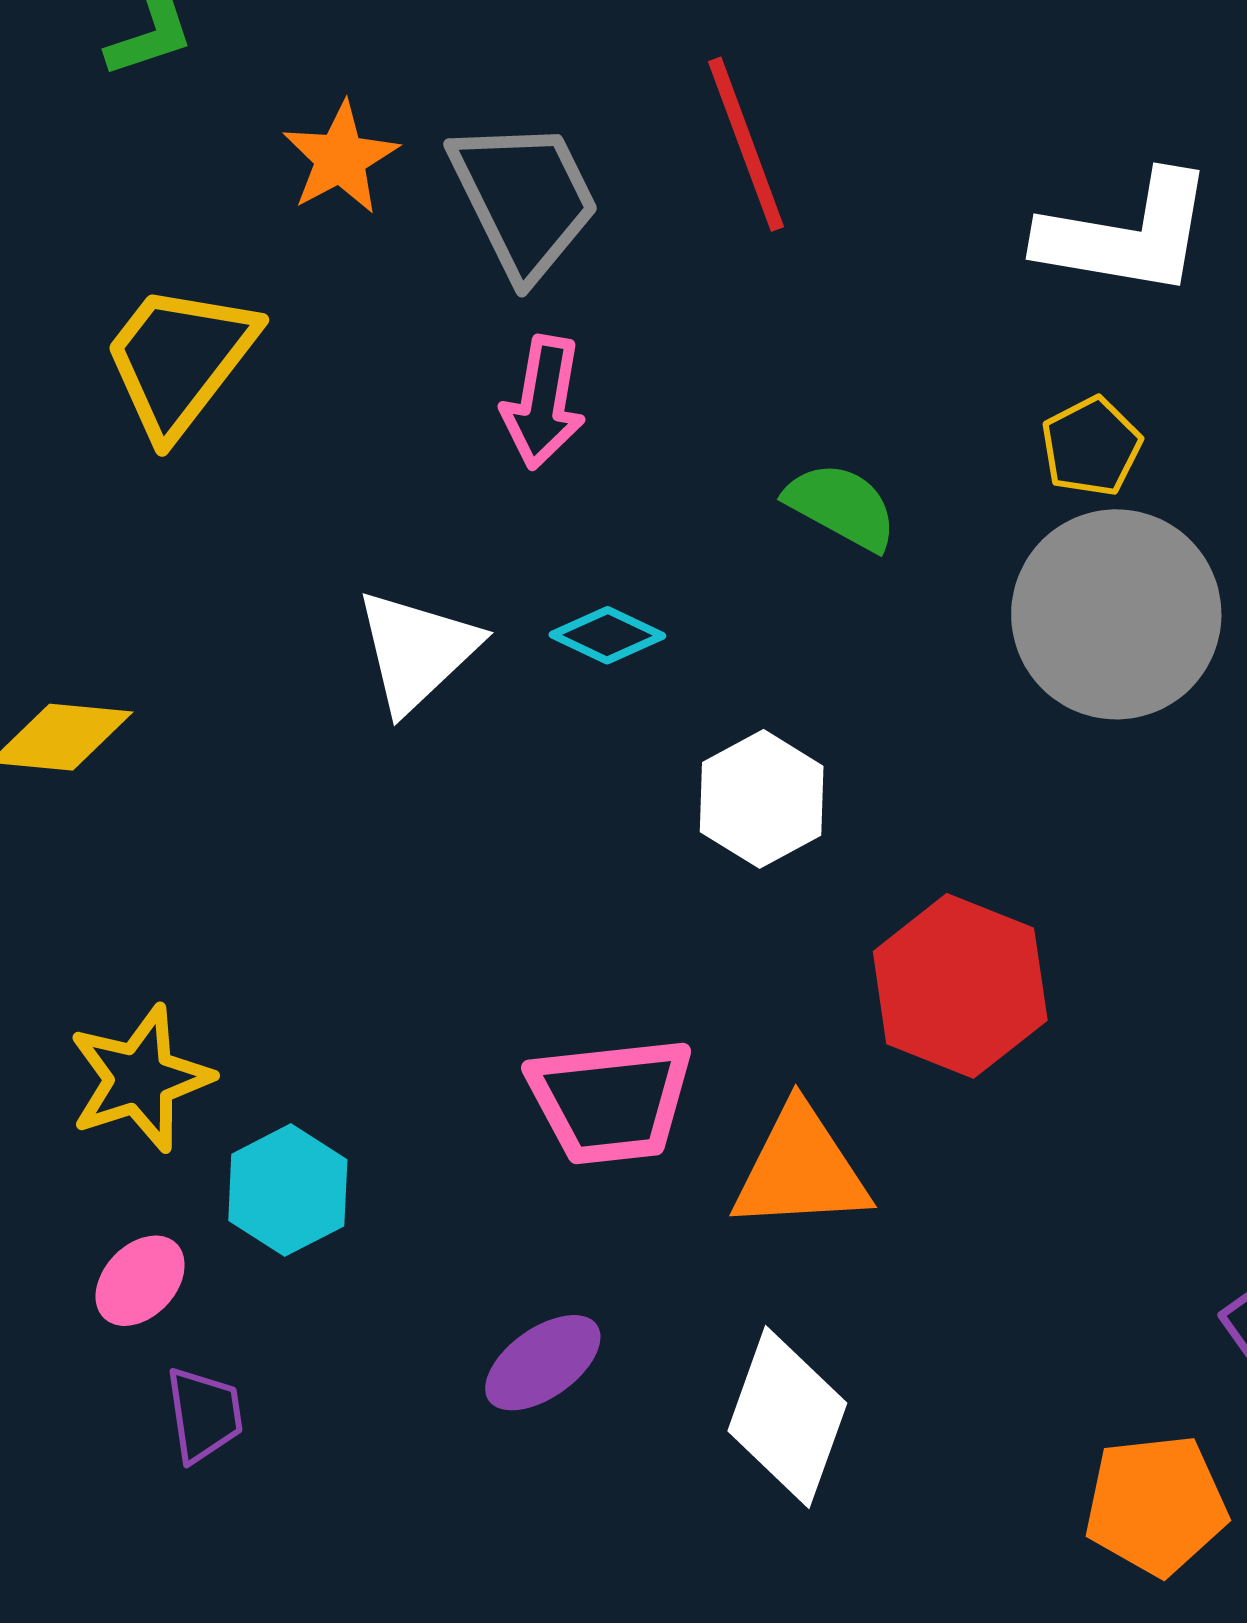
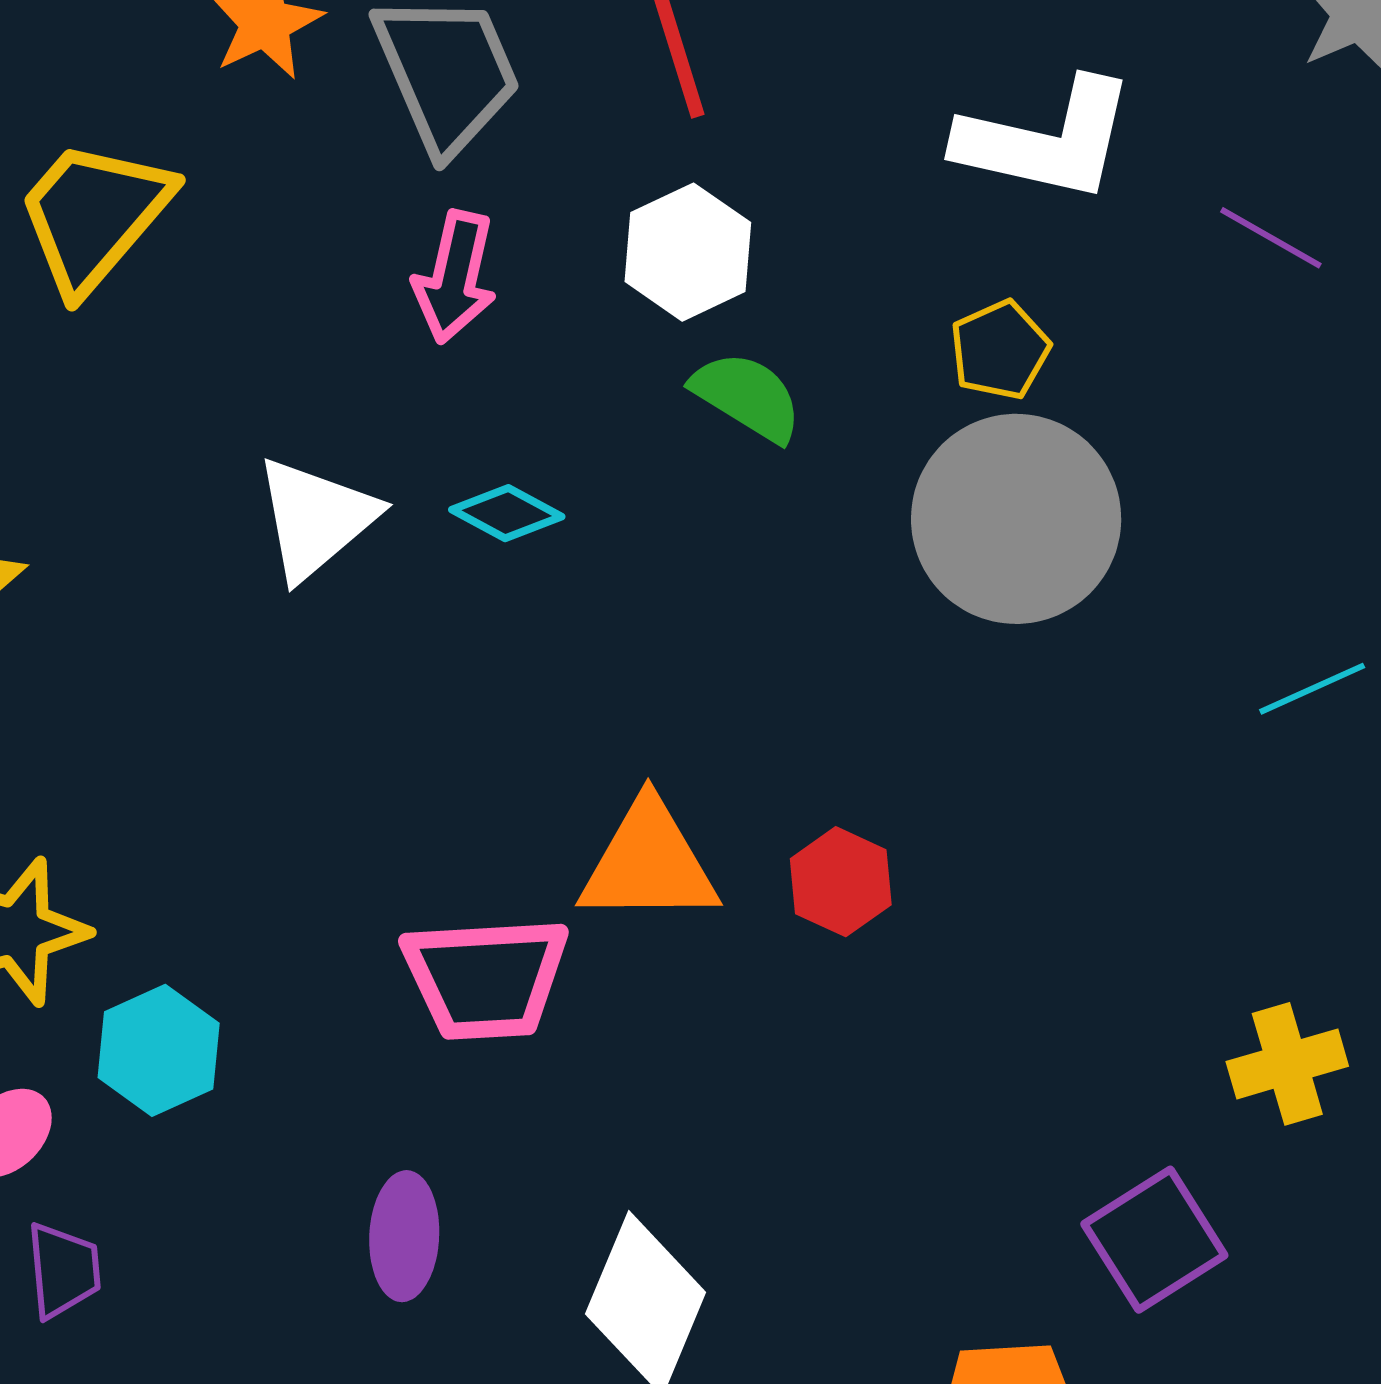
white hexagon: (762, 799) -> (688, 252), moved
red hexagon: (960, 986) -> (841, 882), size x0.6
orange triangle: (801, 1169) -> (649, 863), moved
purple ellipse: (543, 1363) -> (404, 1236), turned -55

